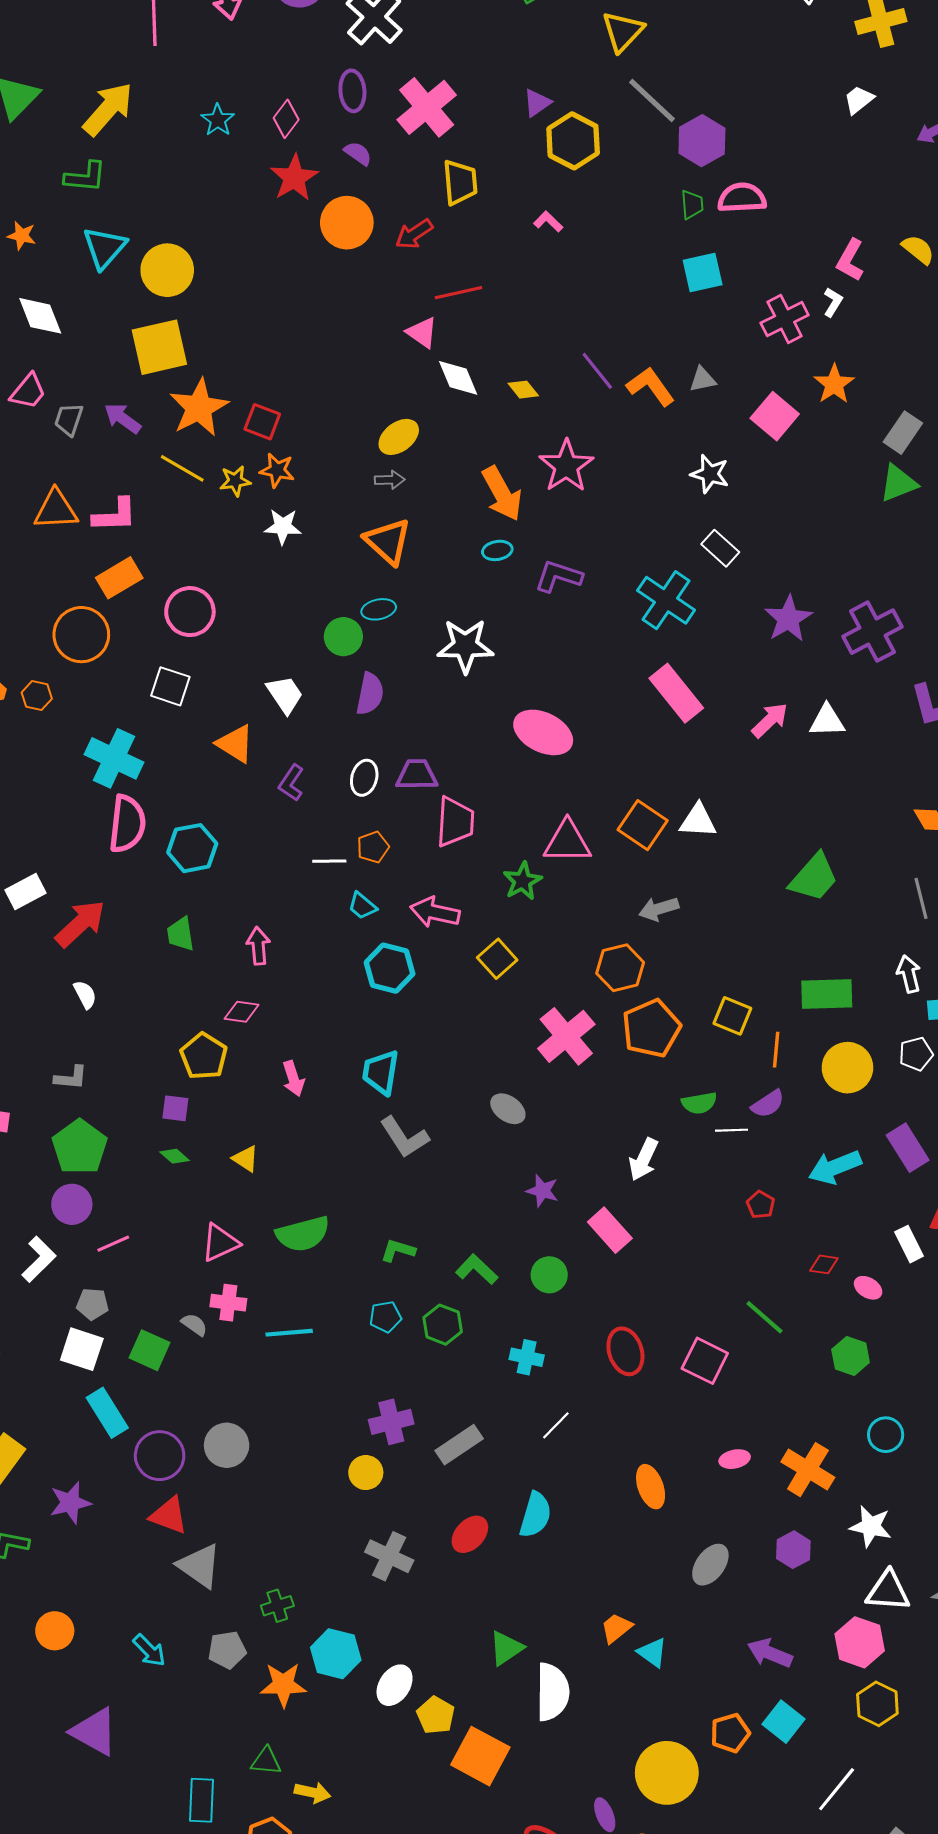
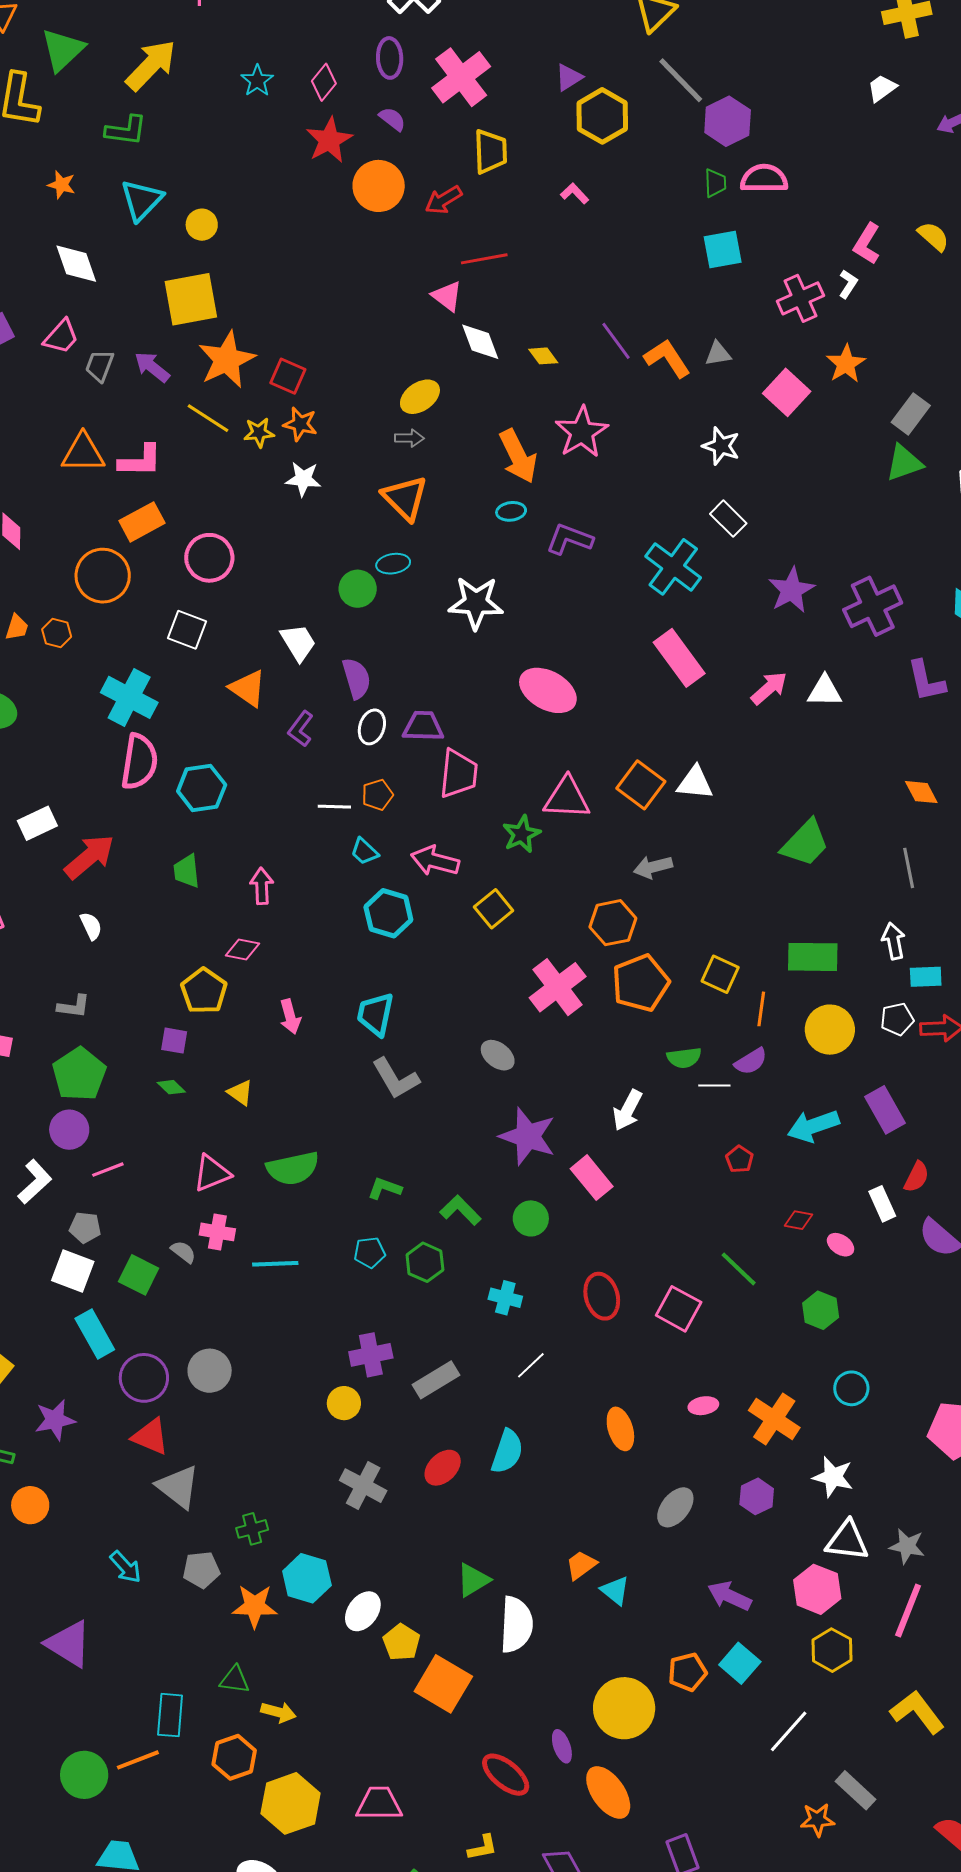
yellow circle: (167, 270) -> (202, 225), size x0.6
purple semicircle: (370, 694) -> (356, 678), moved, turned -30
purple star: (542, 1191) -> (528, 1136), size x1.8
orange circle: (55, 1631) -> (30, 1505), moved

